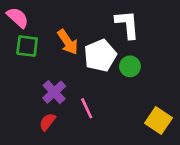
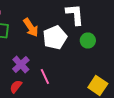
green circle: (130, 66) -> (88, 40), moved

